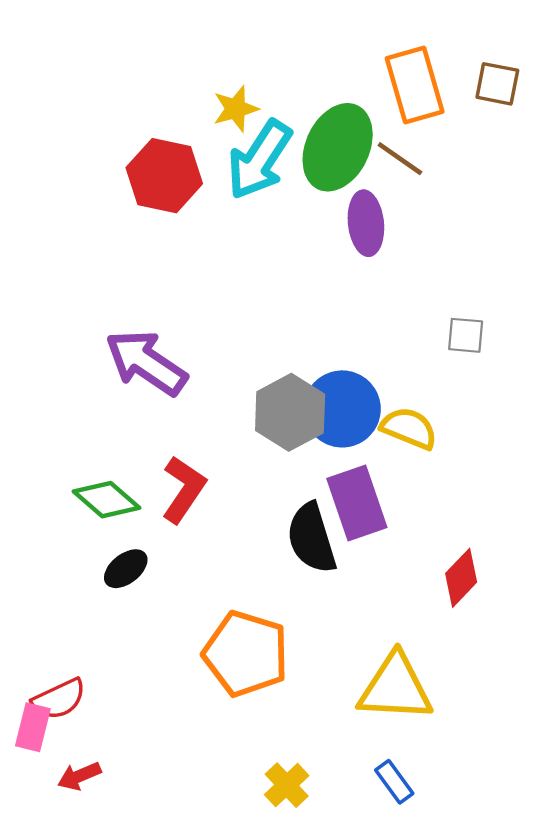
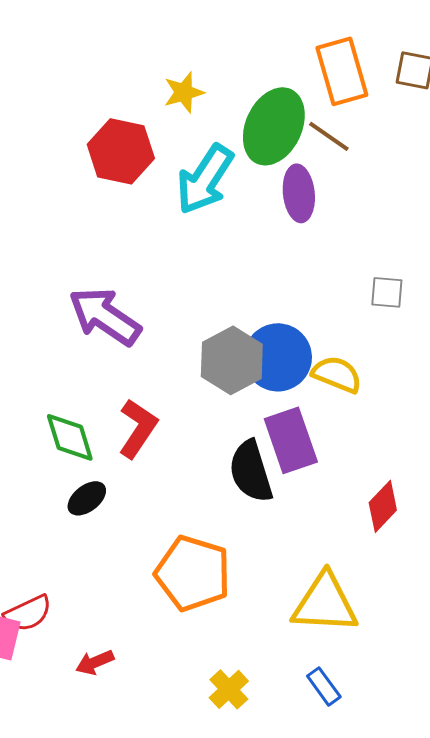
cyan arrow: (259, 160) -> (205, 179), moved
green diamond: (106, 500) -> (70, 437), turned 32
red arrow: (79, 776) -> (95, 662), moved

